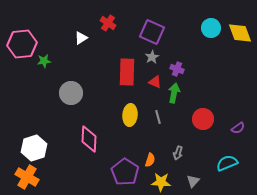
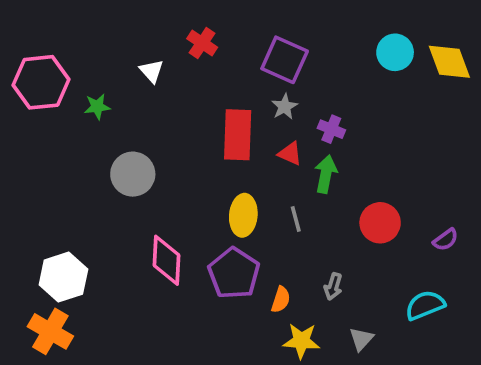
white triangle: (81, 38) -> (152, 71), turned -40
green star: (44, 61) -> (97, 107), moved
purple pentagon: (125, 172) -> (234, 273), moved

